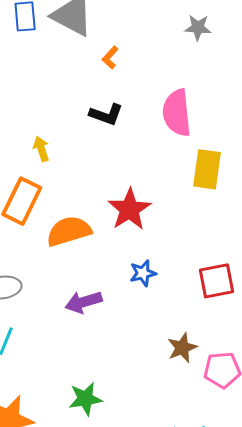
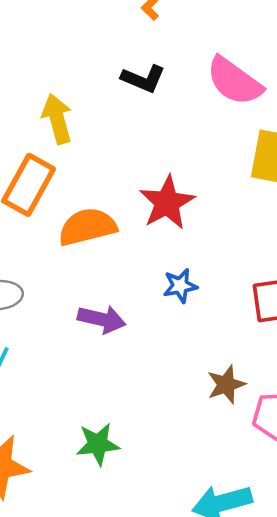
pink semicircle: (177, 113) -> (234, 81), turned -51
yellow arrow: (41, 149) -> (57, 119), size x1.5
purple arrow: (83, 302) -> (102, 319), turned -153

